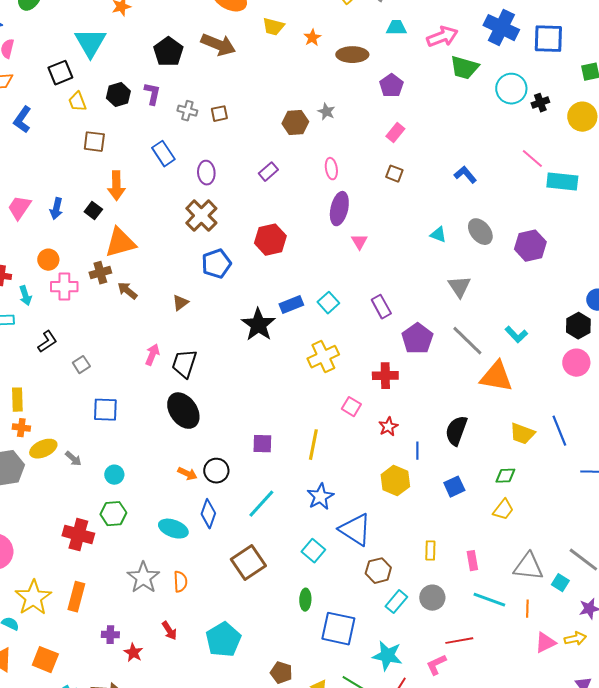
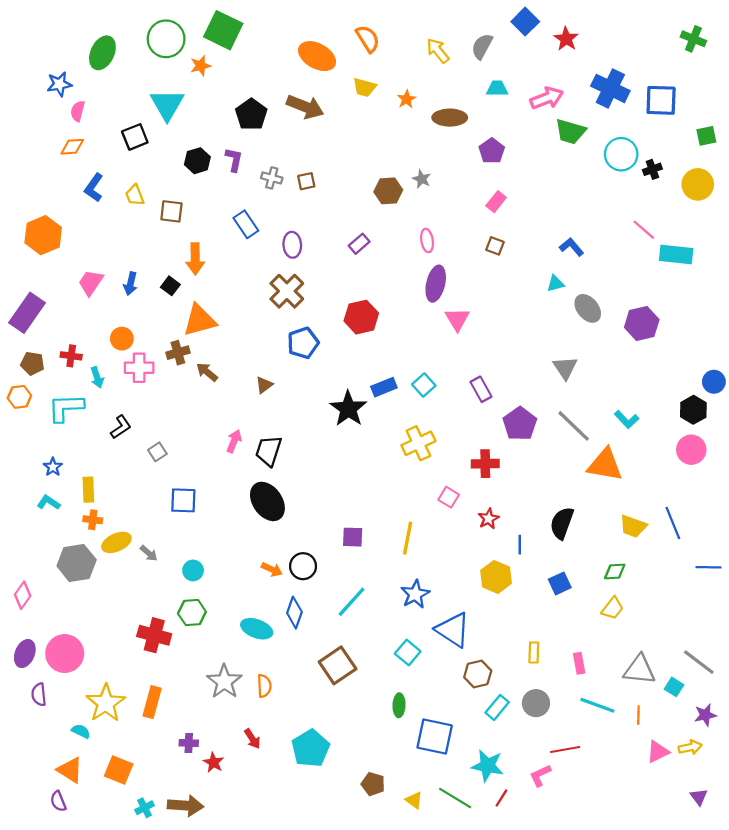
yellow trapezoid: (77, 102) -> (135, 195), moved
cyan triangle: (438, 235) -> (555, 284), moved, turned -36
pink triangle: (359, 242) -> (457, 319), size x1.4

